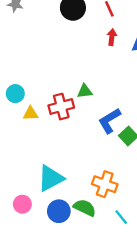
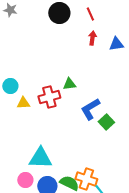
cyan triangle: (51, 178) -> (40, 158), turned 30
orange cross: (105, 184) -> (86, 179), moved
pink circle: (22, 204) -> (25, 180), moved

